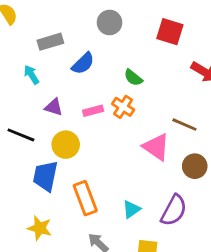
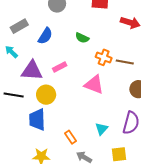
purple triangle: (54, 107) -> (32, 71), size x1.6
orange cross: (123, 107) -> (104, 57), moved
pink triangle: (156, 147) -> (94, 84), moved
orange rectangle: (85, 198) -> (71, 137), moved, size x0.6

